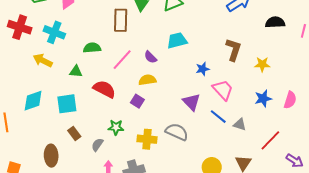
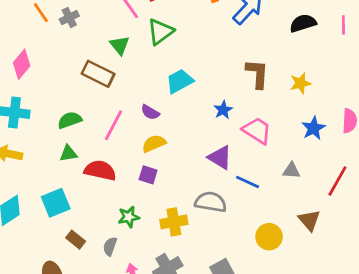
brown rectangle: (121, 20) -> (98, 74), turned -50
green triangle: (76, 71) -> (68, 154), moved
blue line: (218, 117) -> (248, 182), moved

